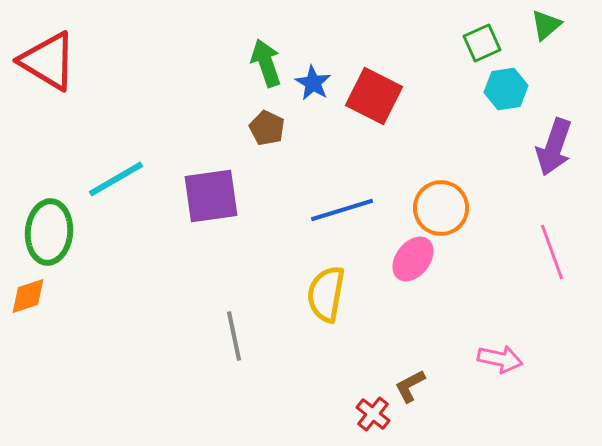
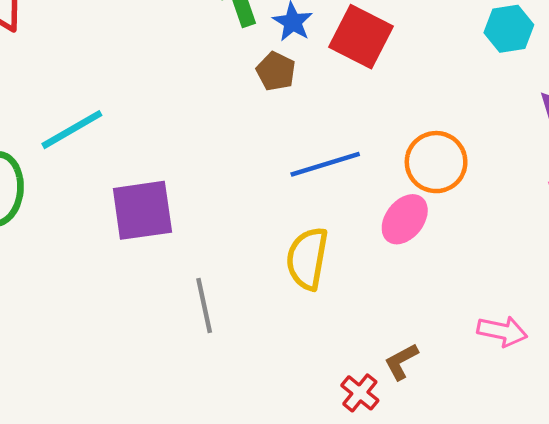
brown pentagon: (267, 128) -> (276, 71), moved
purple square: (211, 196) -> (142, 210), moved

